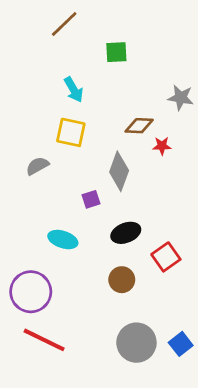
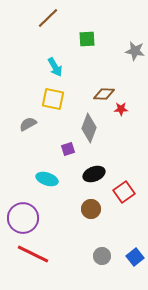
gray star: (181, 98) -> (135, 51), moved
gray circle: (136, 343) -> (102, 256), size x0.6

